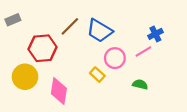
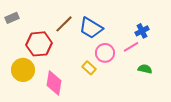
green semicircle: (140, 84) -> (145, 69), moved

